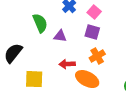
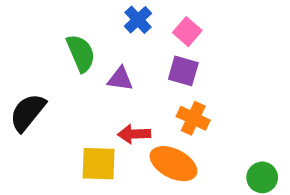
orange cross: (97, 56) -> (193, 118), turned -35
yellow square: (34, 79) -> (99, 164), moved

